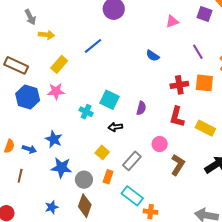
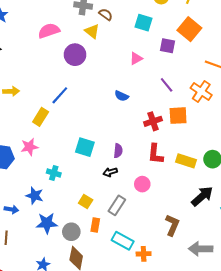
yellow rectangle: (59, 64) -> (41, 117), moved
cyan cross: (86, 112) -> (54, 173), moved
black arrow: (115, 127) -> (110, 172), moved
brown L-shape: (178, 165) -> (172, 225), moved

